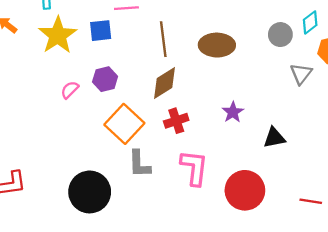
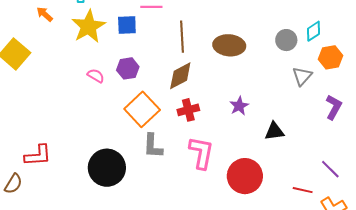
pink semicircle: (70, 90) -> (96, 76), turned 72

